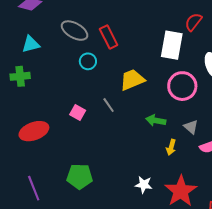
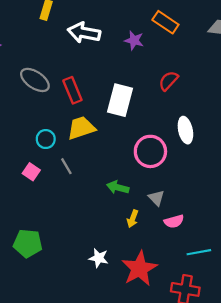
white rectangle: (172, 45) -> (120, 100), moved
cyan circle: (88, 61) -> (46, 139), moved
yellow trapezoid: (132, 80) -> (81, 128), moved

